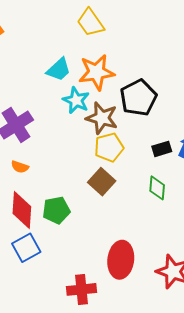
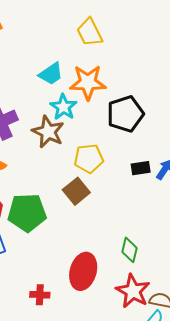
brown star: (102, 118) -> (48, 132), moved
green diamond: (157, 188) -> (129, 250), moved
green pentagon: (56, 210) -> (27, 213), size x1.4
red cross: (82, 289) -> (40, 295), size x0.7

